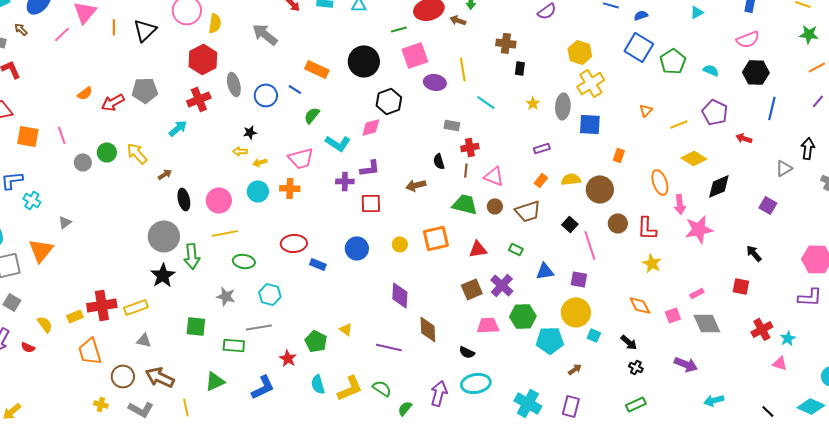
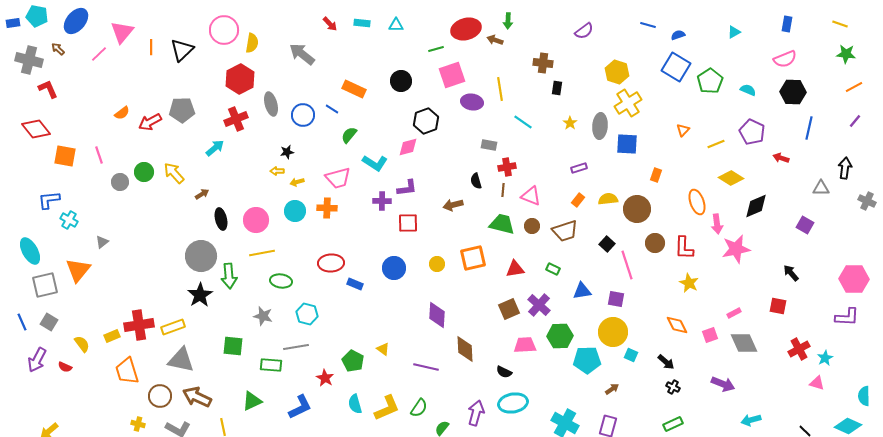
black circle: (364, 61) -> (401, 81), size x0.7
gray triangle: (784, 168) -> (821, 188), turned 30
gray triangle: (144, 340) -> (181, 360), size x1.8
green semicircle: (382, 388) -> (419, 408), turned 90

